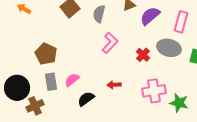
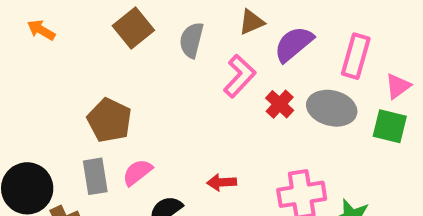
pink L-shape: (110, 43) -> (240, 76), moved
brown pentagon: (46, 54) -> (109, 120), moved
red cross: (143, 55) -> (280, 104), moved

